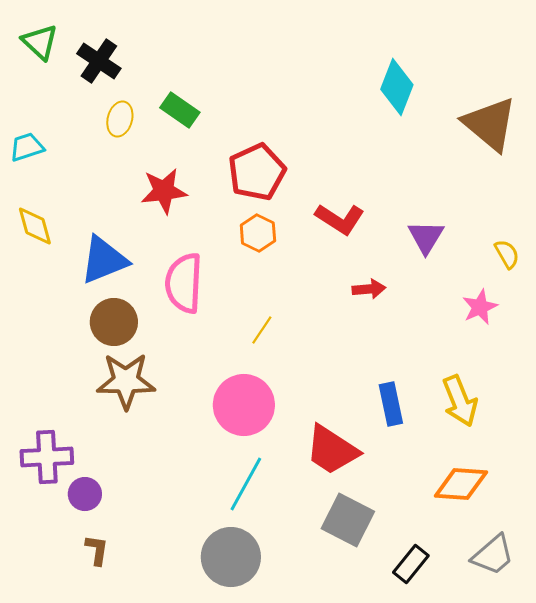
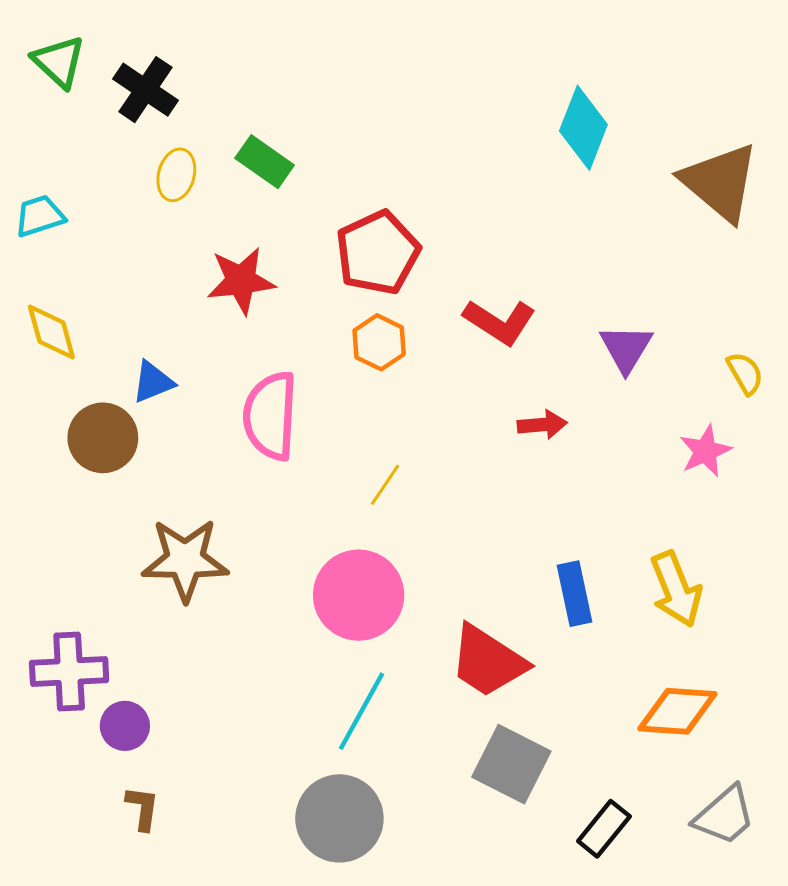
blue triangle: (104, 260) -> (153, 382), size x0.6
brown circle: (114, 322) -> (103, 438), moved

